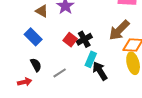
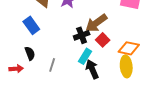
brown arrow: (119, 30) -> (96, 23), moved
red square: (70, 40) -> (103, 40), moved
gray line: (60, 73) -> (52, 65), turned -48

